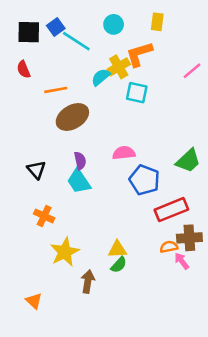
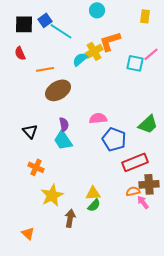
yellow rectangle: (157, 22) -> (145, 16), moved
cyan circle: (114, 24) -> (97, 10), moved
cyan square: (137, 93) -> (135, 63), moved

